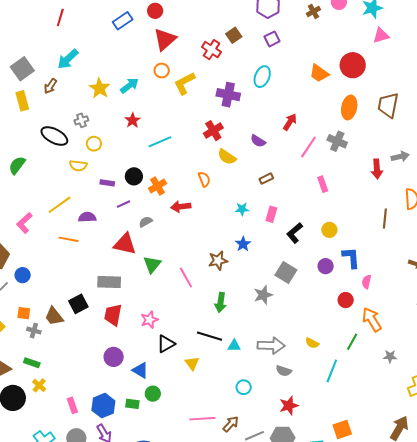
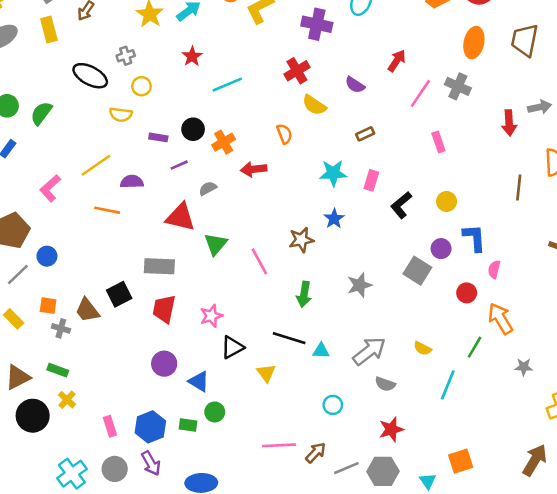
cyan star: (242, 209) -> (333, 173), size x1.5
gray square: (286, 273) -> (417, 271), moved
gray arrow: (271, 346) -> (369, 351), turned -40

